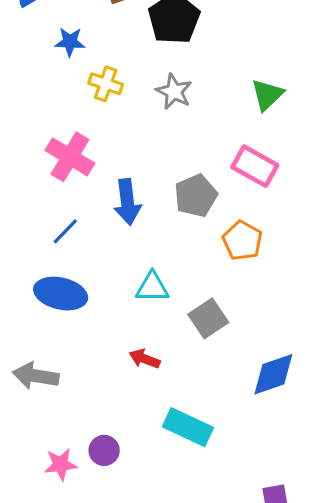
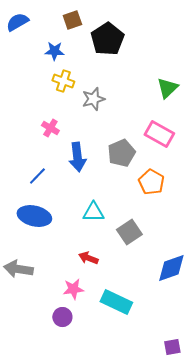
blue star: (70, 42) -> (54, 51), moved
gray star: (174, 92) -> (93, 99), moved, turned 30
pink cross: (70, 157) -> (50, 128), moved, size x0.6
pink star: (61, 464) -> (73, 289), moved

